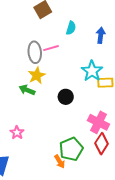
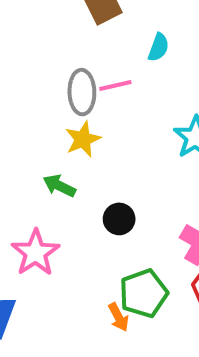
green arrow: (27, 90) -> (59, 186), moved
black circle: (66, 97) -> (119, 219), moved
pink star: (17, 133) -> (36, 253), size x1.6

